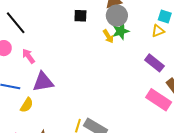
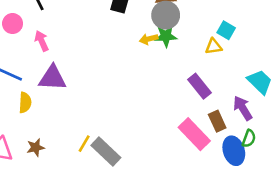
yellow arrow: (108, 36) -> (149, 39), turned 96
yellow semicircle: (27, 105) -> (25, 103), turned -42

